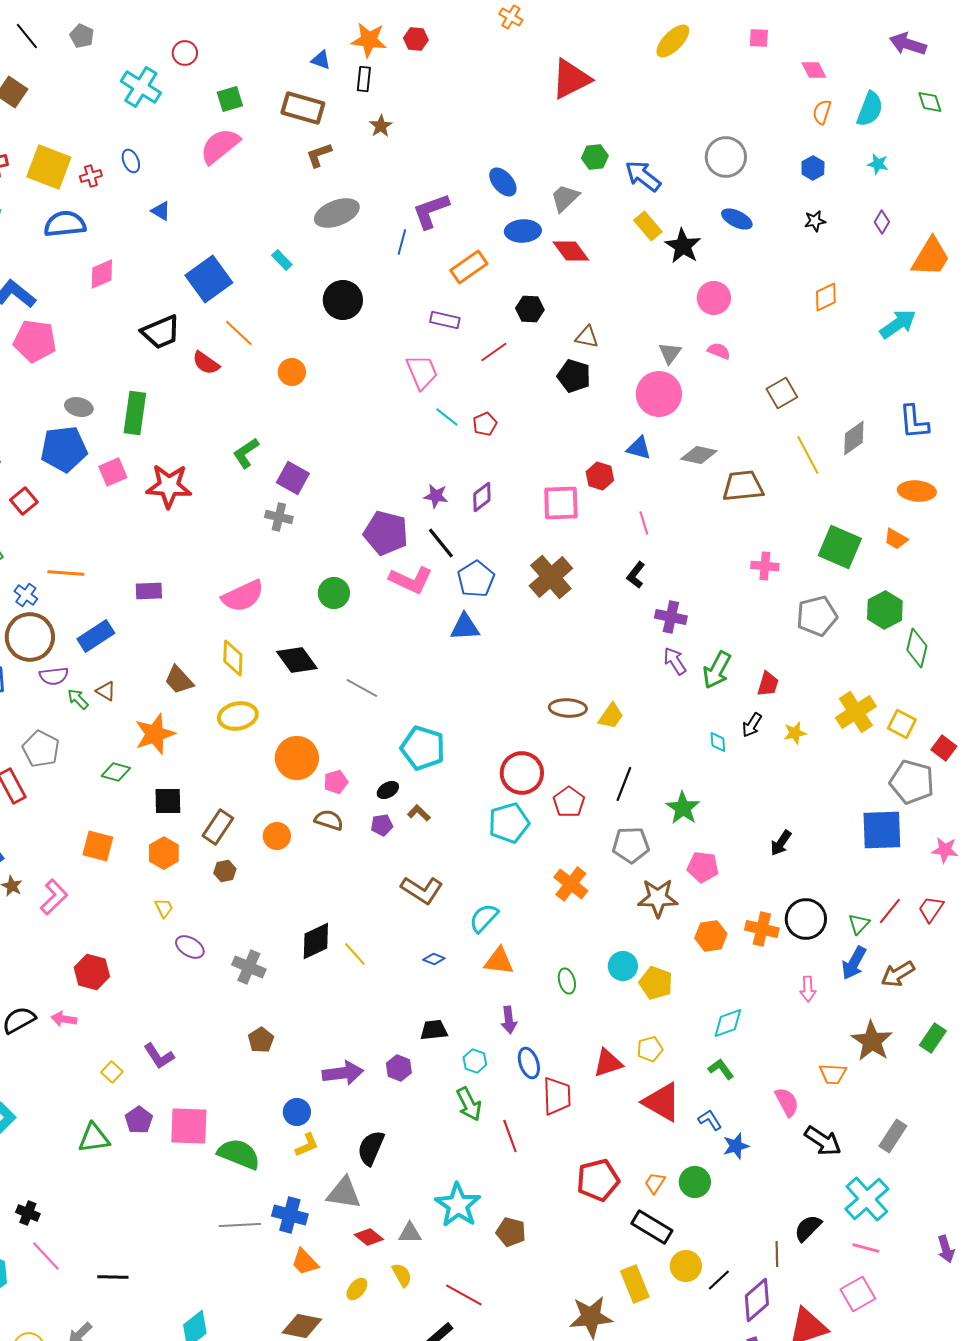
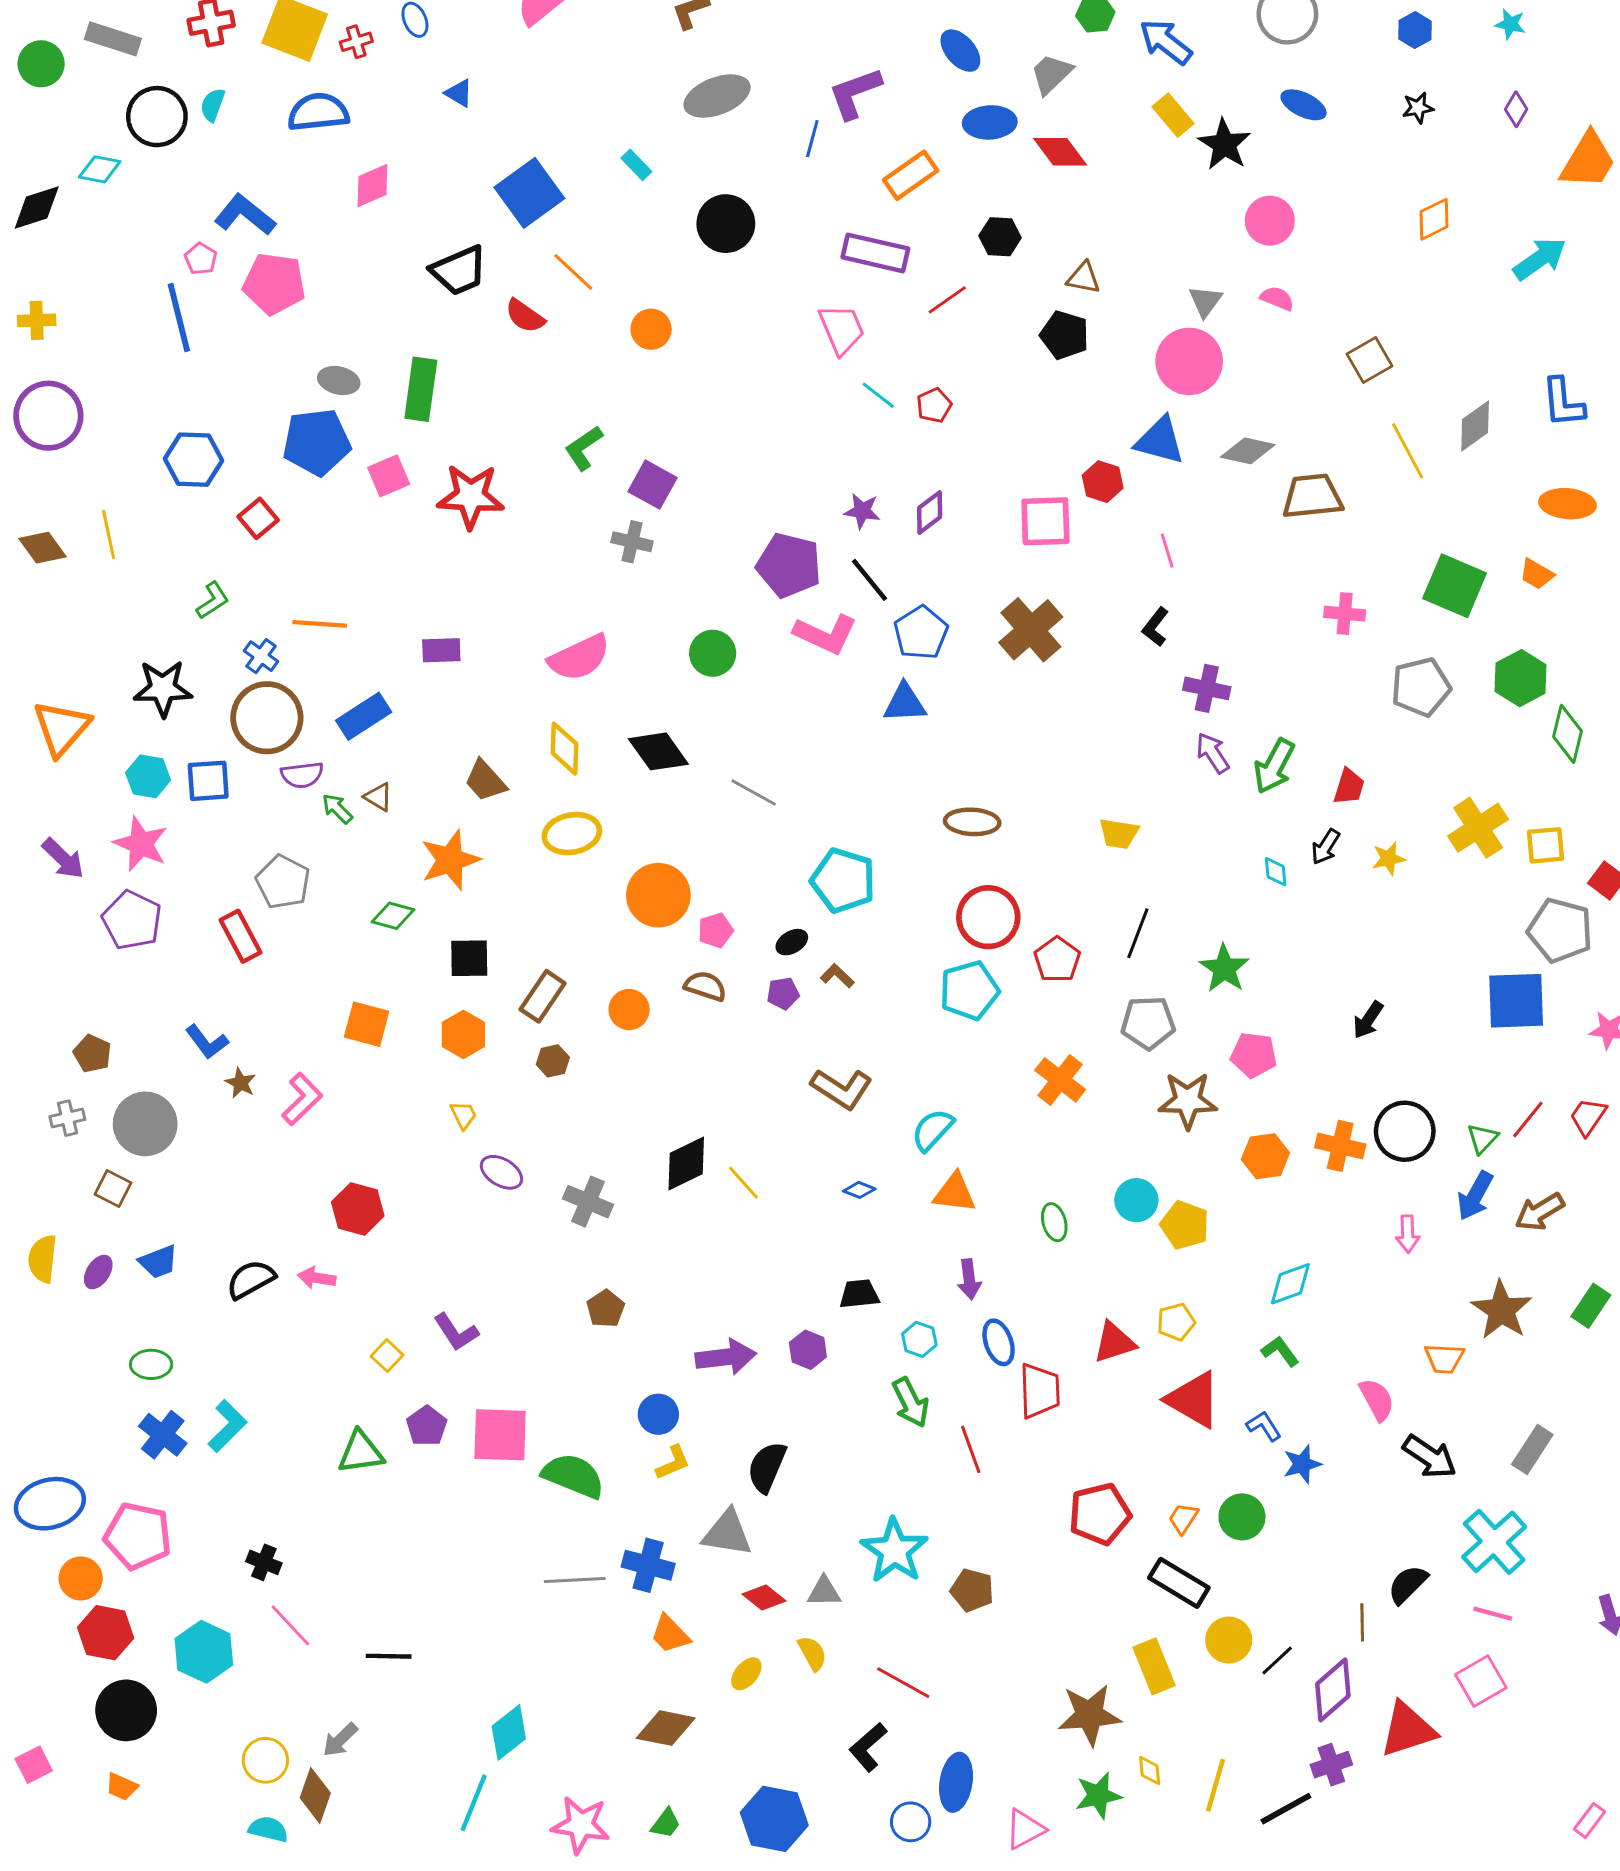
purple rectangle: (445, 320) -> (875, 253), size x1.5
blue triangle: (639, 448) -> (1160, 441), size x1.4
brown ellipse: (568, 708) -> (972, 822), moved
yellow trapezoid: (611, 716) -> (1119, 834), turned 64
yellow square: (902, 724) -> (1545, 845), turned -32

